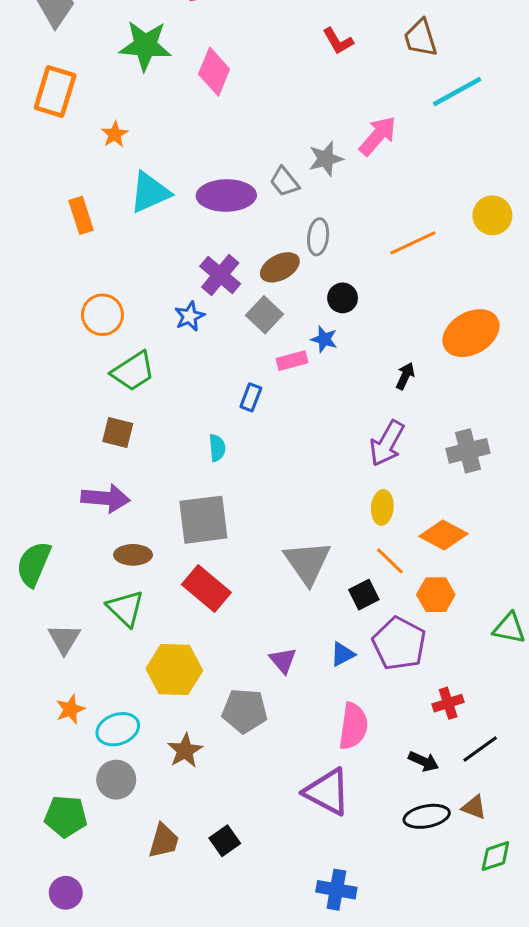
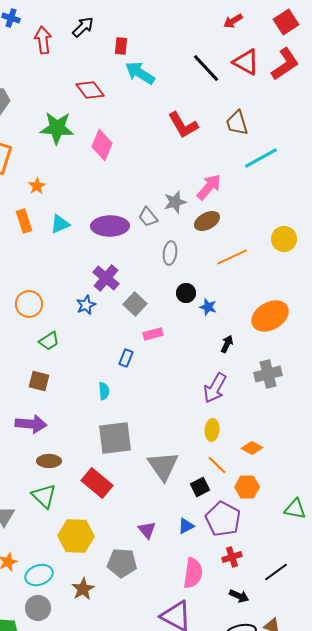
red L-shape: (338, 41) -> (183, 125), size x1.5
cyan triangle: (150, 192) -> (60, 224), size x0.7
orange rectangle: (81, 215) -> (24, 221), moved
brown ellipse: (280, 267) -> (207, 221), moved
blue star: (324, 339) -> (208, 307), moved
green trapezoid: (133, 371) -> (49, 341), size x0.7
gray cross: (468, 451) -> (268, 374), moved
gray square: (203, 520) -> (115, 438), moved
orange diamond: (443, 535) -> (252, 448), size x0.7
red cross: (448, 703) -> (232, 557), moved
black line: (480, 749) -> (276, 572), moved

